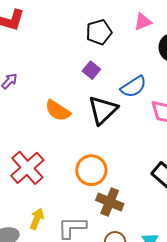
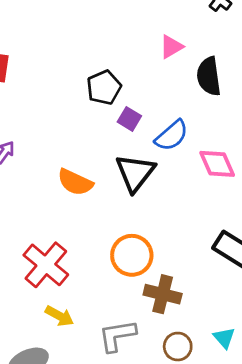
black pentagon: (99, 32) -> (104, 87), moved
purple square: (91, 70) -> (129, 119), moved
yellow arrow: (37, 219) -> (59, 316), moved, turned 105

